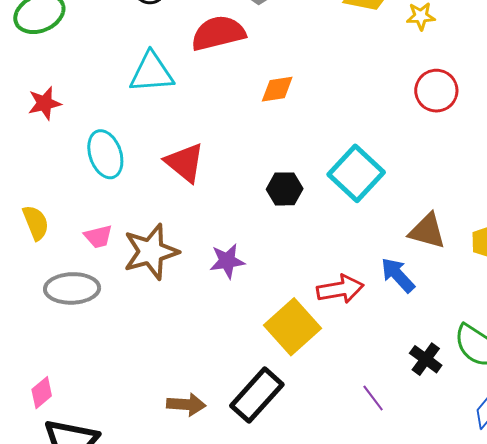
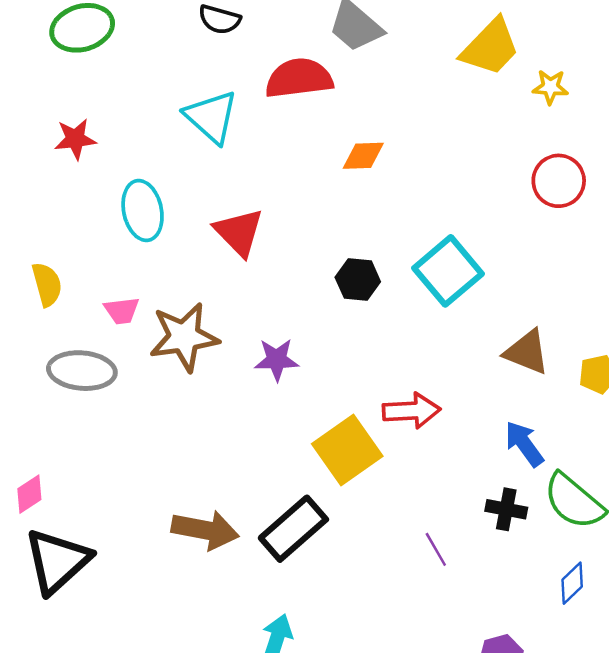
cyan triangle: (152, 73) -> (211, 117), turned 39
blue arrow: (398, 275) -> (524, 444), moved
black cross: (426, 359) -> (506, 509), turned -32
brown arrow: (186, 405) -> (205, 530), size x1.4

